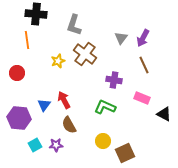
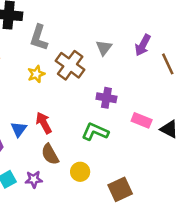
gray L-shape: (74, 25) -> (39, 38), moved
gray triangle: (121, 38) -> (104, 48), moved
brown line: (144, 65) -> (168, 64), moved
black triangle: (164, 114) -> (169, 129), moved
yellow circle: (103, 141) -> (80, 172), moved

